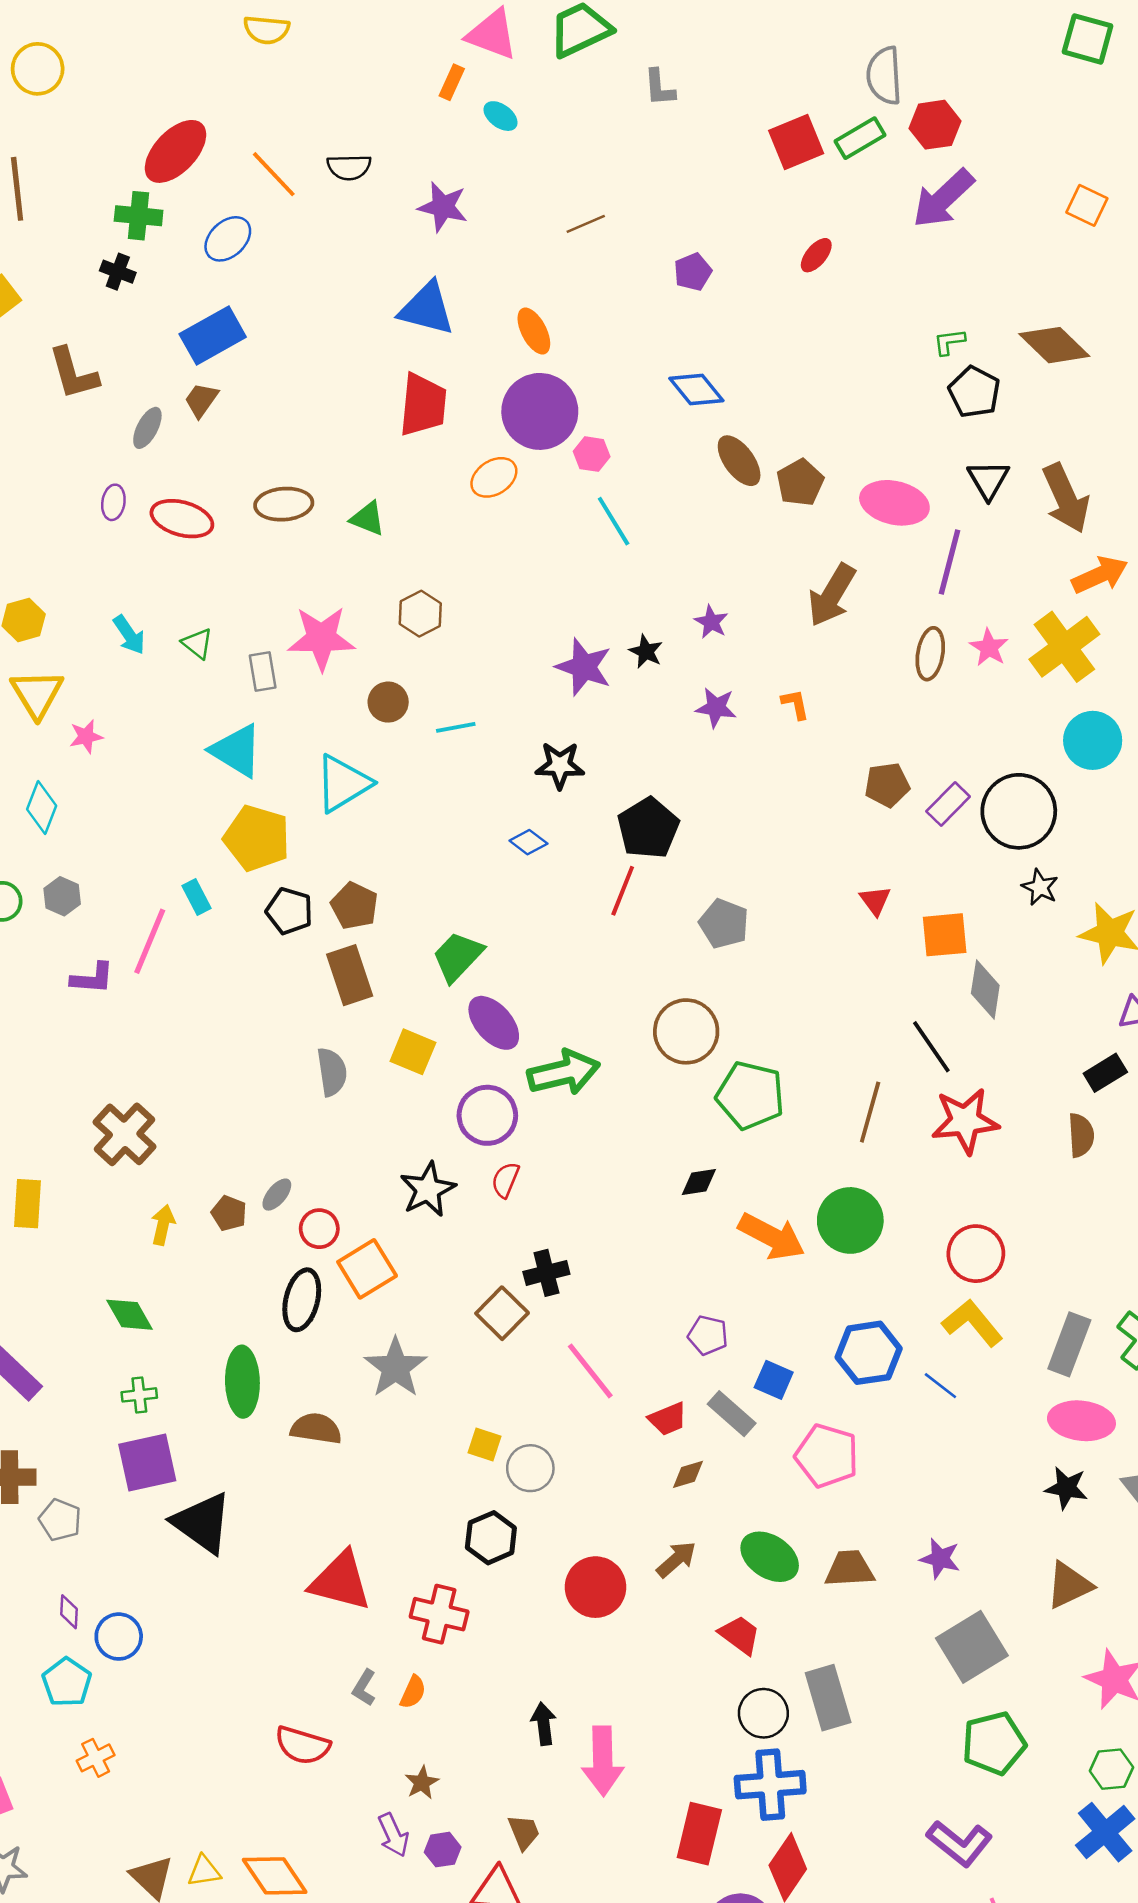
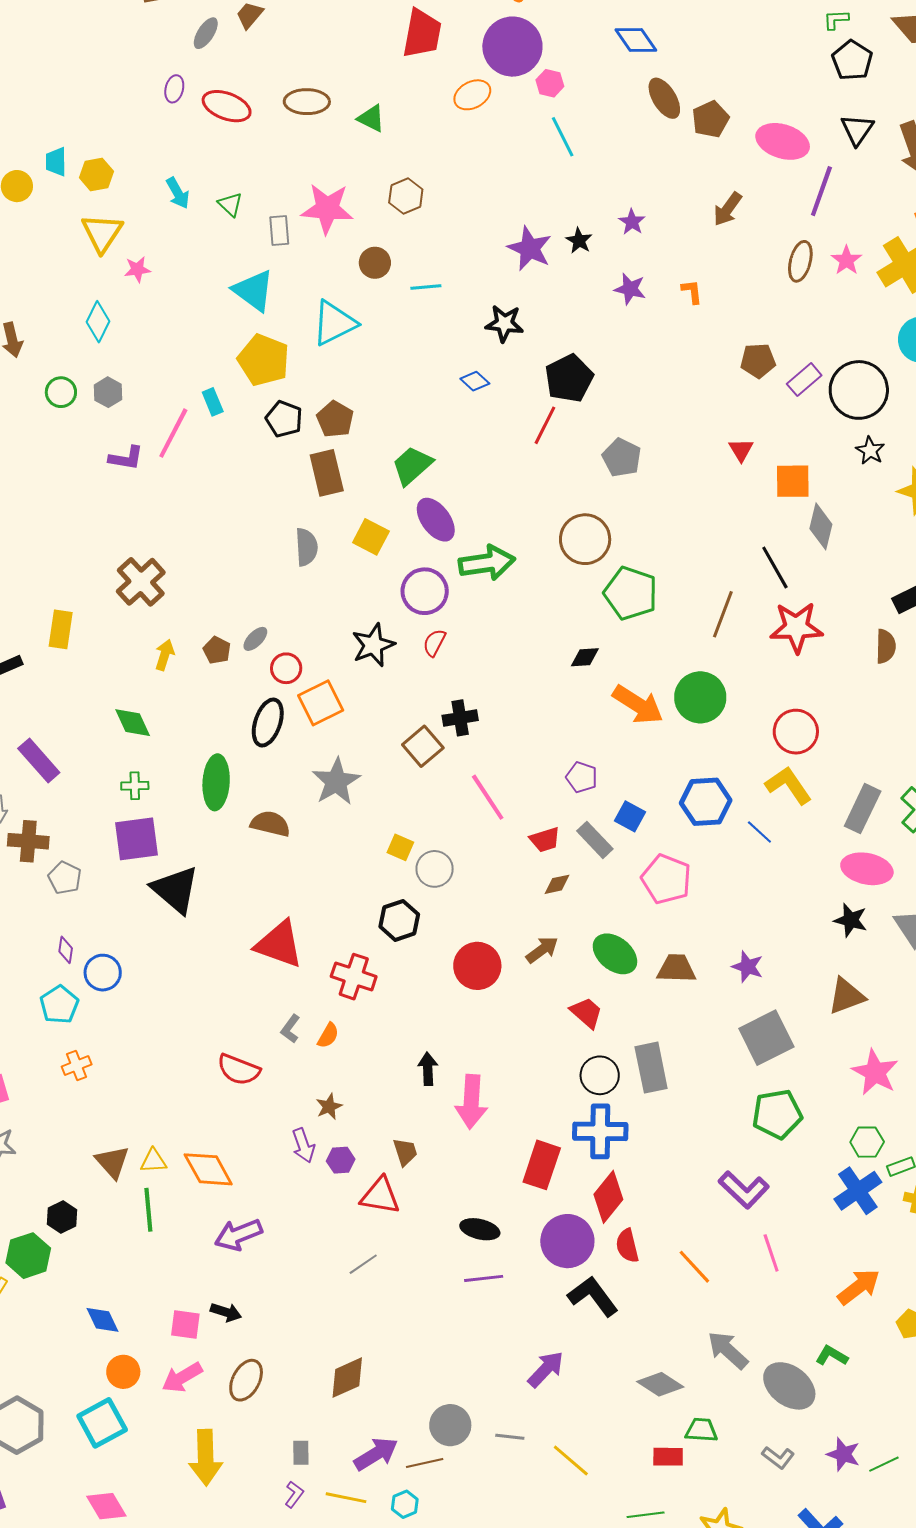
brown arrow: (832, 595) -> (728, 209), size x0.7

